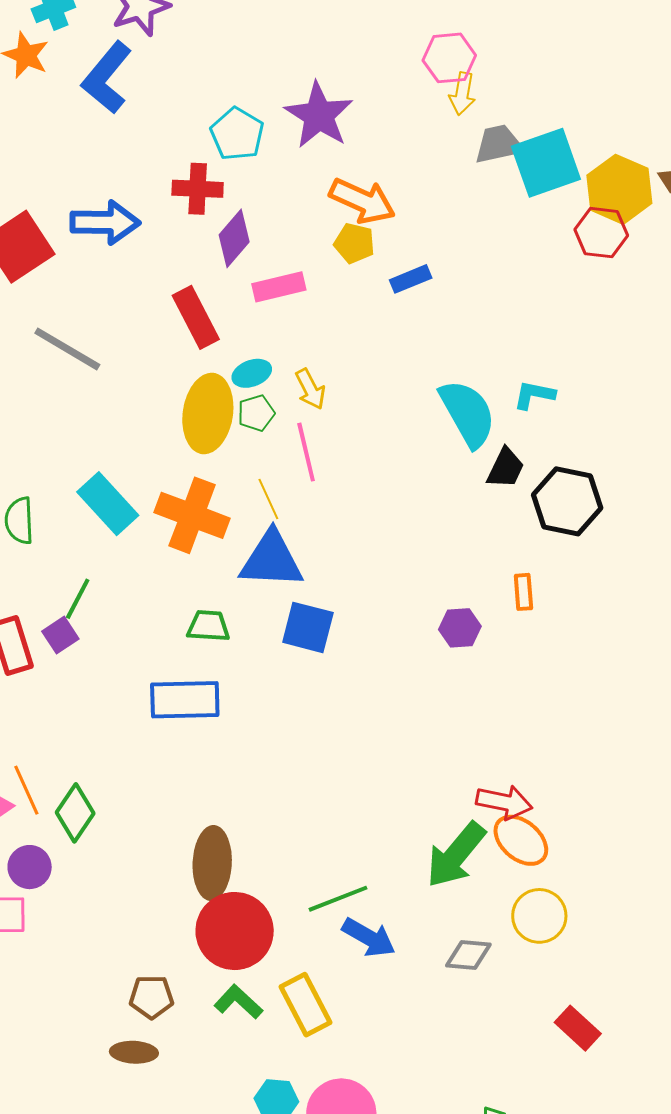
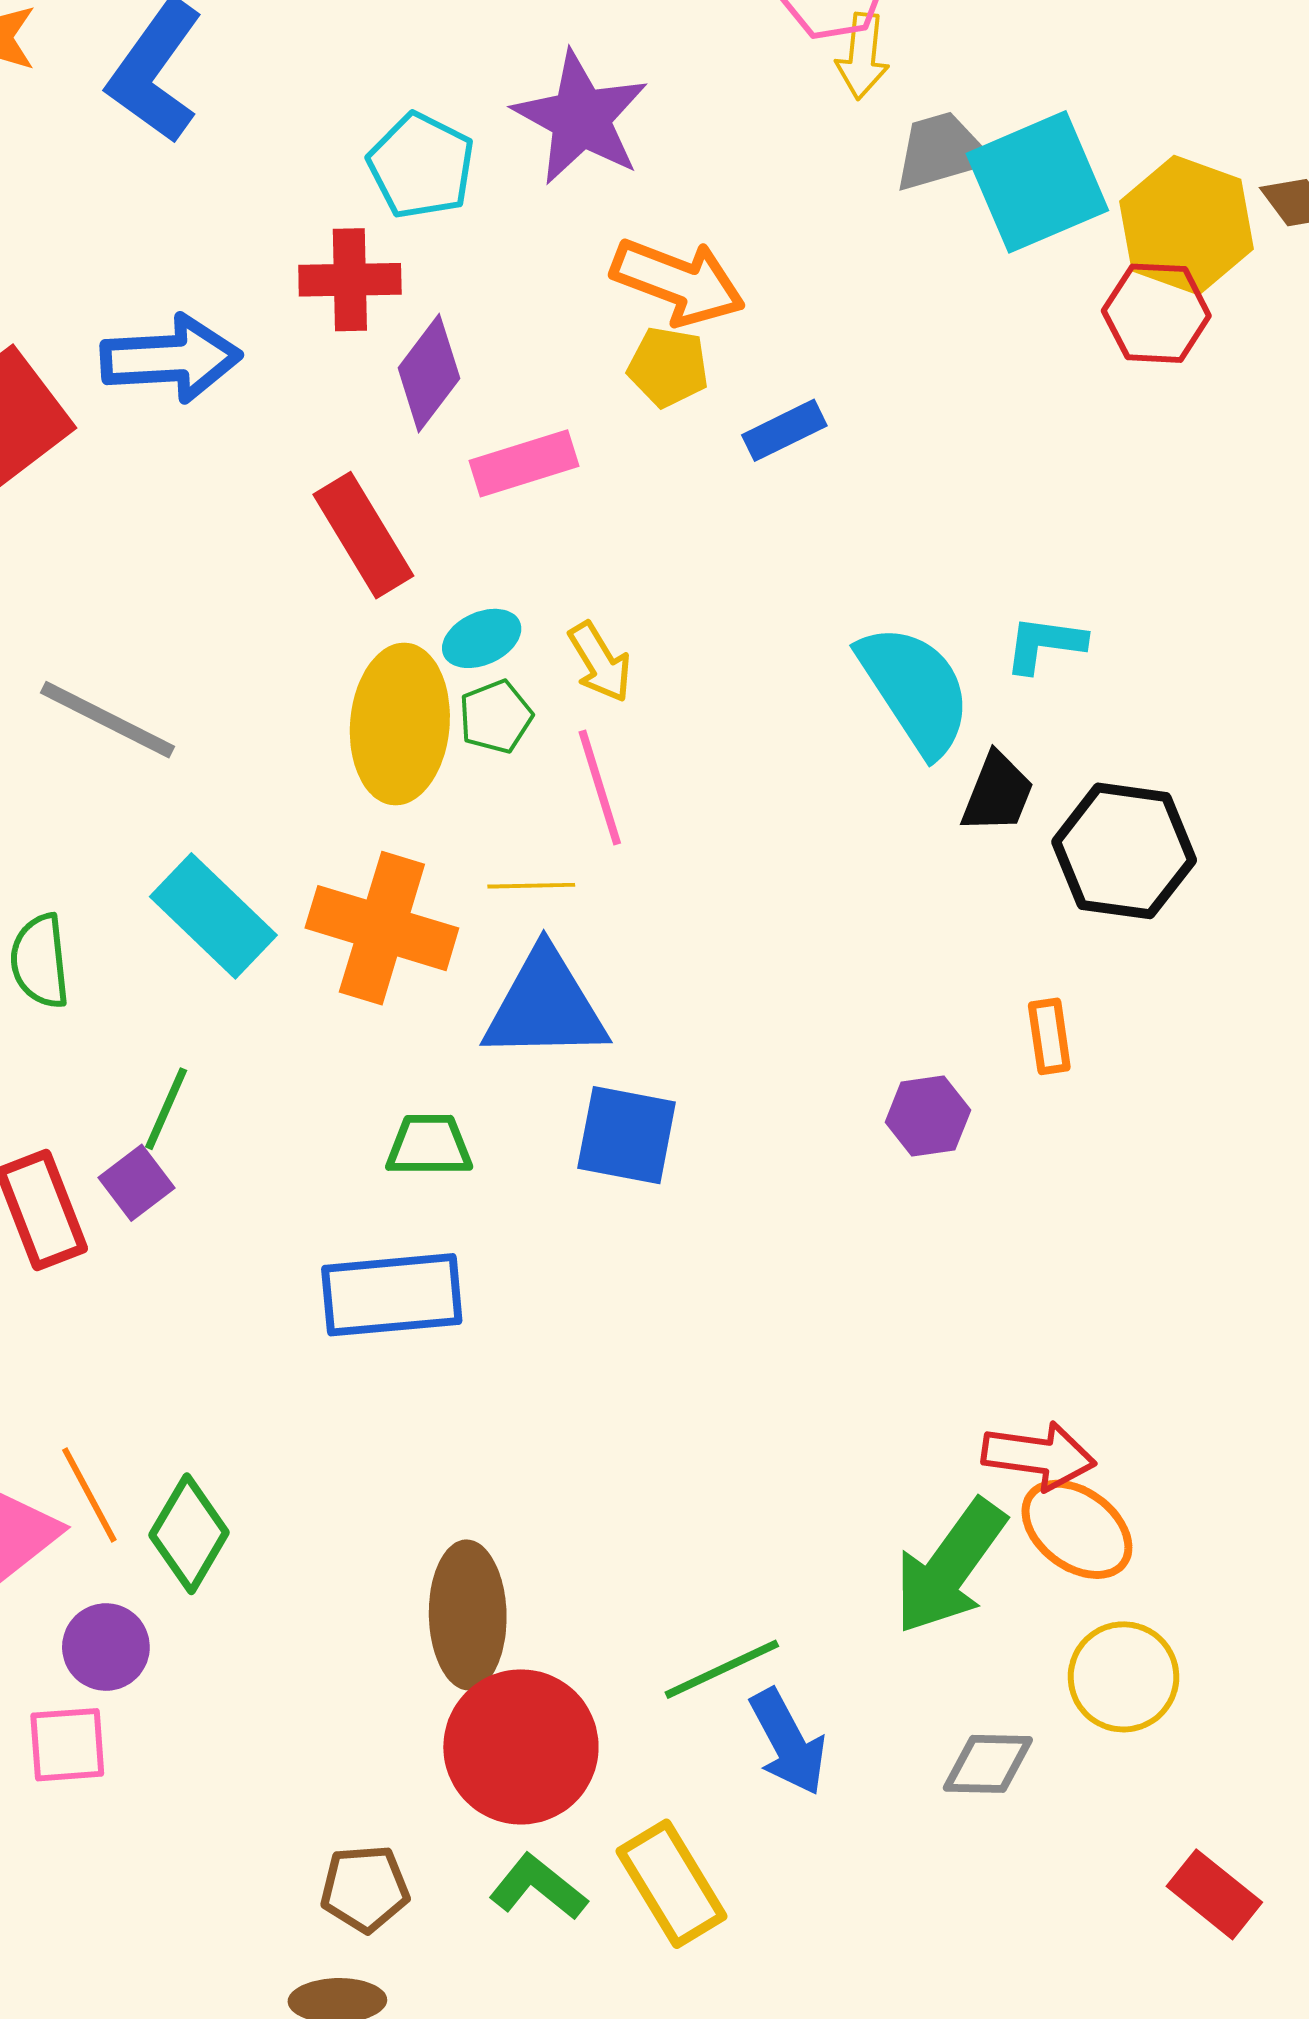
gray line: (67, 349) -> (107, 720), moved
yellow line: (268, 499) -> (531, 886), turned -63
blue arrow: (369, 937) -> (788, 1742), turned 36

